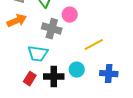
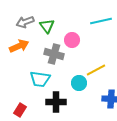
cyan circle: (77, 70) -> (79, 83), moved
red rectangle: (30, 79) -> (20, 110), moved

